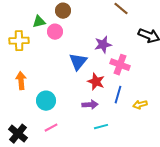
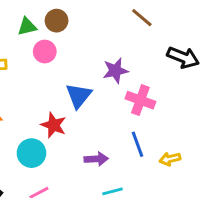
green triangle: (39, 22) -> (27, 26), moved
red star: (96, 82) -> (54, 125), moved
blue line: (118, 95) -> (137, 144), turned -36

